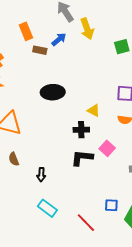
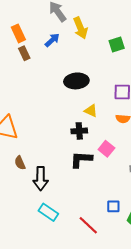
brown rectangle: (40, 50) -> (24, 53), moved, turned 56
black ellipse: (53, 92) -> (76, 81), moved
brown semicircle: (14, 159) -> (20, 163), moved
black arrow: (41, 175) -> (41, 178), size x1.6

